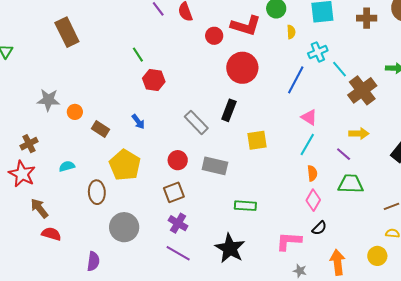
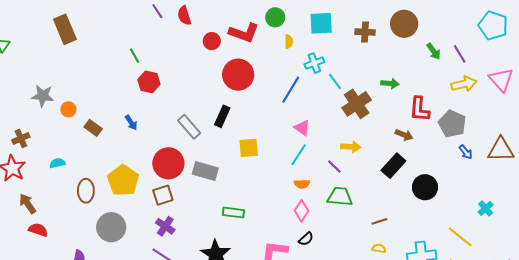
red circle: (178, 160) -> (168, 163), size x1.6
yellow pentagon: (125, 165) -> (123, 180), moved
orange semicircle: (312, 173) -> (302, 184), turned 91

